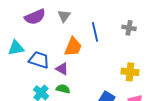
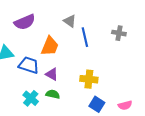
gray triangle: (64, 16) -> (70, 21), moved, turned -32
orange trapezoid: (73, 47) -> (50, 46), moved
yellow cross: (130, 72) -> (89, 79), moved

